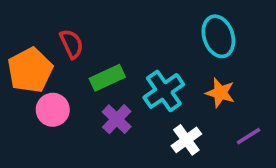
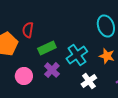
red semicircle: (72, 44) -> (28, 30), turned -147
pink circle: (53, 110) -> (24, 76), moved

